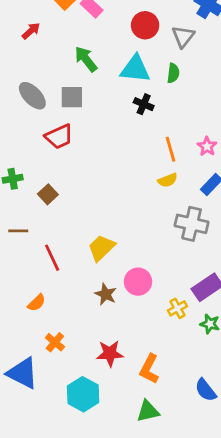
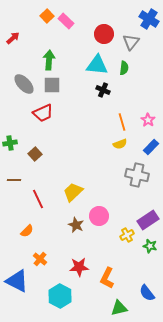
red arrow: (31, 31) -> (13, 38), moved
green arrow: (86, 59) -> (49, 60), moved, turned 42
green triangle: (148, 411) -> (119, 308), moved

